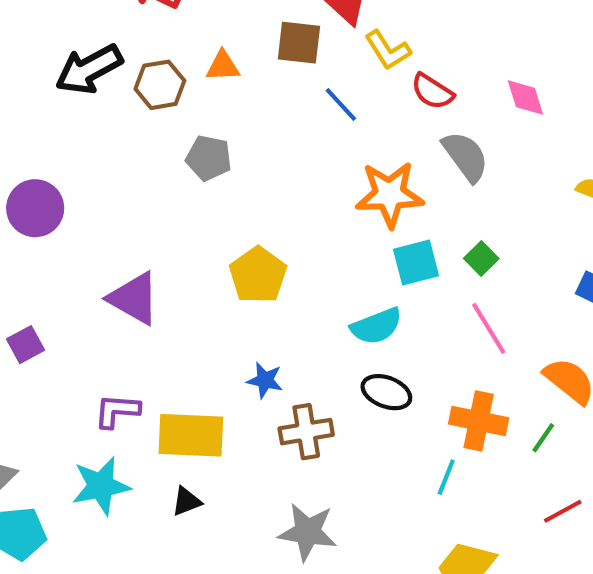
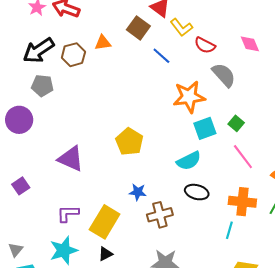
brown square: (299, 43) -> (138, 28), turned 35
gray pentagon: (209, 158) -> (42, 86), moved
yellow rectangle: (191, 435) -> (105, 222), turned -56

